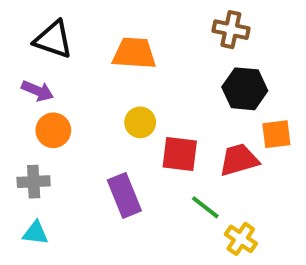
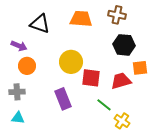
black triangle: (53, 39) -> (40, 24), moved
orange trapezoid: (134, 53) -> (81, 19), moved
yellow circle: (140, 122) -> (71, 62), size x1.5

